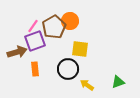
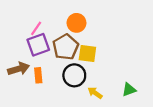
brown pentagon: (54, 27) -> (66, 47), moved
brown arrow: (17, 52) -> (19, 69), moved

